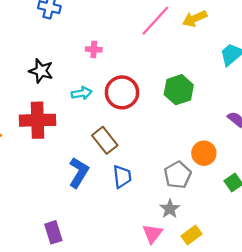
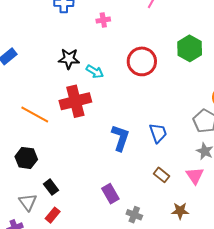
pink cross: (94, 49) -> (103, 20), moved
cyan arrow: (82, 93) -> (95, 72), moved, turned 54
brown rectangle: (105, 140) -> (161, 175), moved, size x0.7

